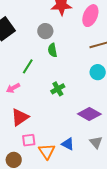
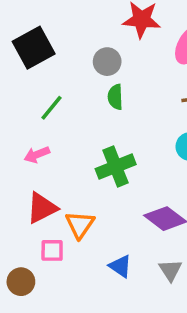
green line: (28, 66) -> (51, 108), moved
green cross: (58, 89) -> (116, 167), size x1.5
orange triangle: (47, 151) -> (80, 225), moved

